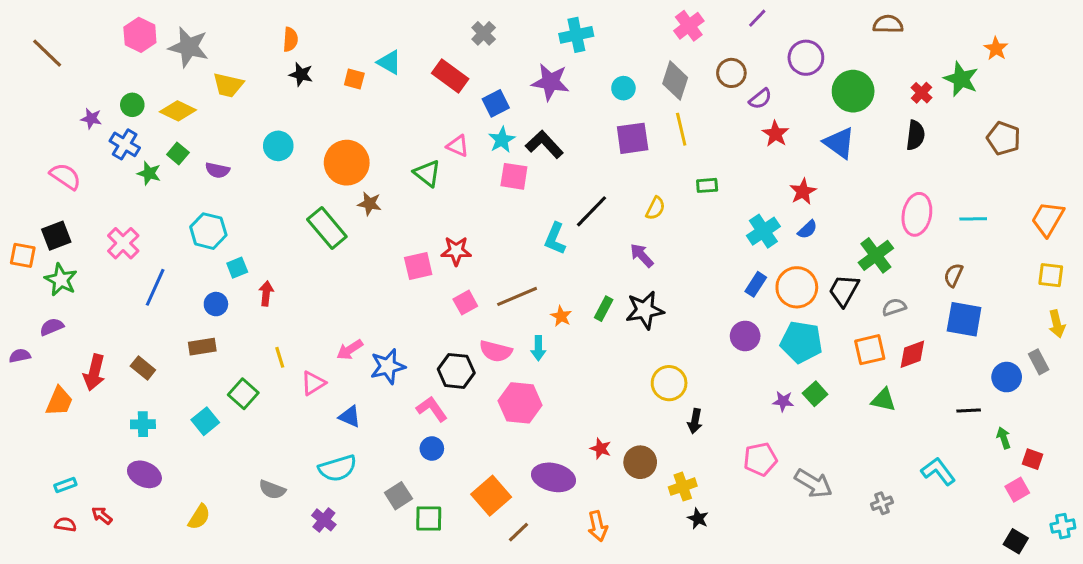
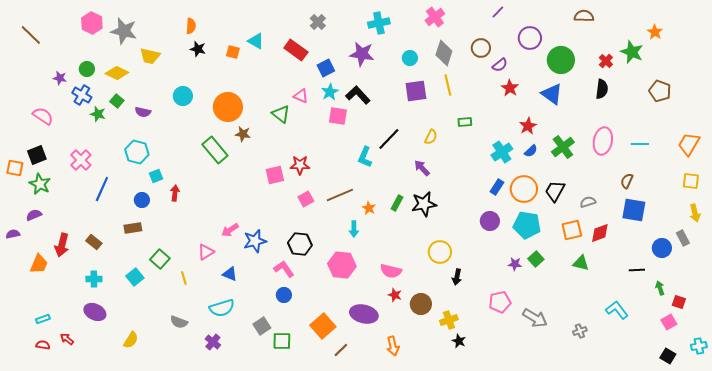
pink cross: (689, 26) -> (435, 17), moved
green cross: (876, 255) -> (563, 147), moved
pink semicircle: (496, 351) -> (391, 271), moved
yellow line: (280, 357) -> (184, 278), moved

